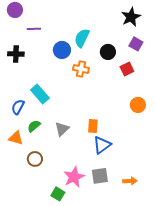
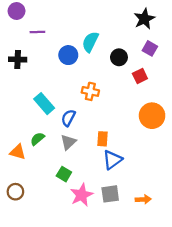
orange cross: (81, 69) -> (90, 91), moved
orange circle: (138, 105) -> (152, 116), size x1.5
blue semicircle: (18, 107) -> (68, 118), moved
brown circle: (35, 159) -> (15, 192), moved
green square: (58, 194) -> (64, 174), moved

